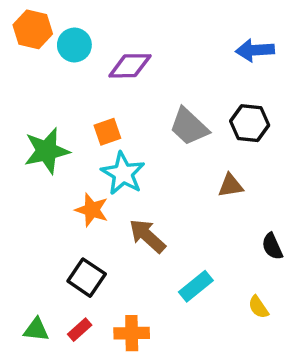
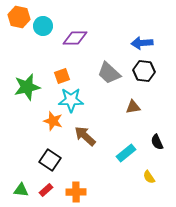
blue arrow: (255, 50) -> (142, 43), moved
cyan star: (123, 173) -> (71, 100), turned -30
cyan rectangle: (196, 286) -> (126, 153), moved

